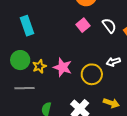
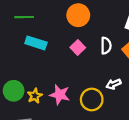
cyan rectangle: (27, 26) -> (36, 43), moved, turned -48
white semicircle: (109, 26) -> (106, 46), turned 42

